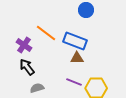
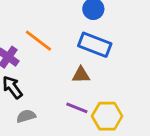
blue rectangle: (75, 41) -> (95, 45), moved

